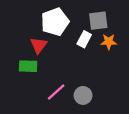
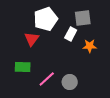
orange star: (109, 42) -> (90, 46), moved
green rectangle: (28, 66) -> (23, 67), moved

